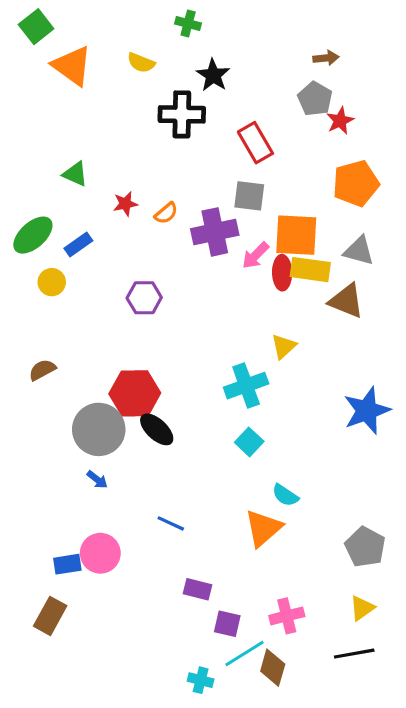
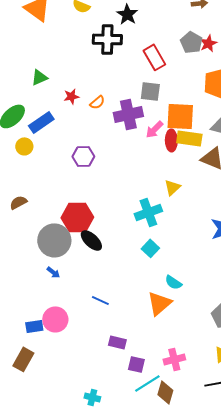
gray pentagon: (315, 99) -> (191, 42), moved
green triangle: (75, 174) -> (39, 77), turned -48
blue rectangle: (78, 244) -> (41, 122), size x1.4
cyan cross: (201, 680) -> (92, 397), moved

